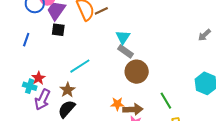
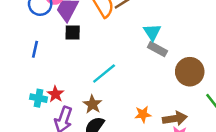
brown circle: (137, 72) -> (190, 72), moved
cyan cross: (30, 86) -> (38, 98), moved
orange star: (117, 104) -> (143, 114), moved

